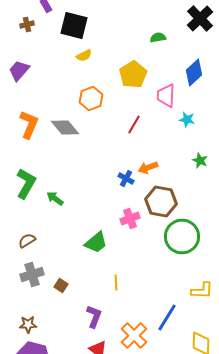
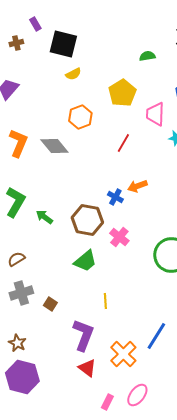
brown hexagon: (161, 202) -> (87, 220), moved
pink cross: (130, 218) -> (119, 237), turned -30
purple L-shape: (94, 316) -> (83, 335), size x1.4
brown star: (28, 324) -> (17, 343), turned 30

